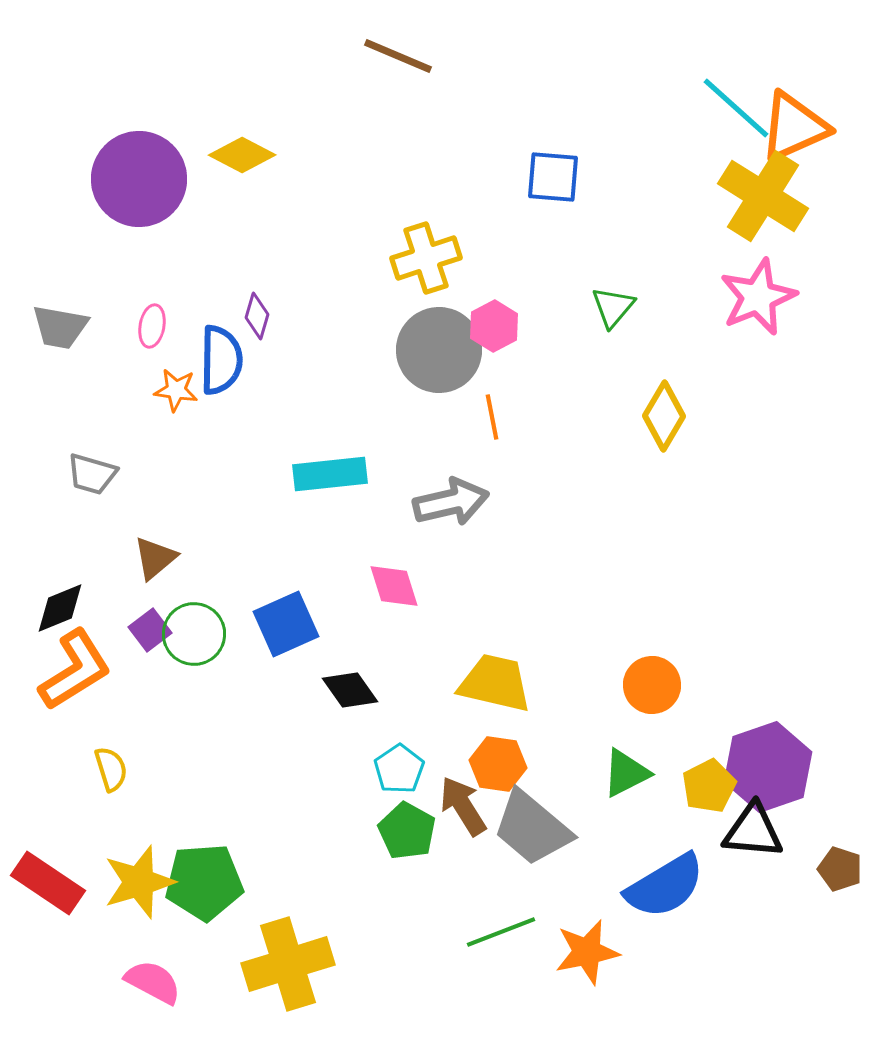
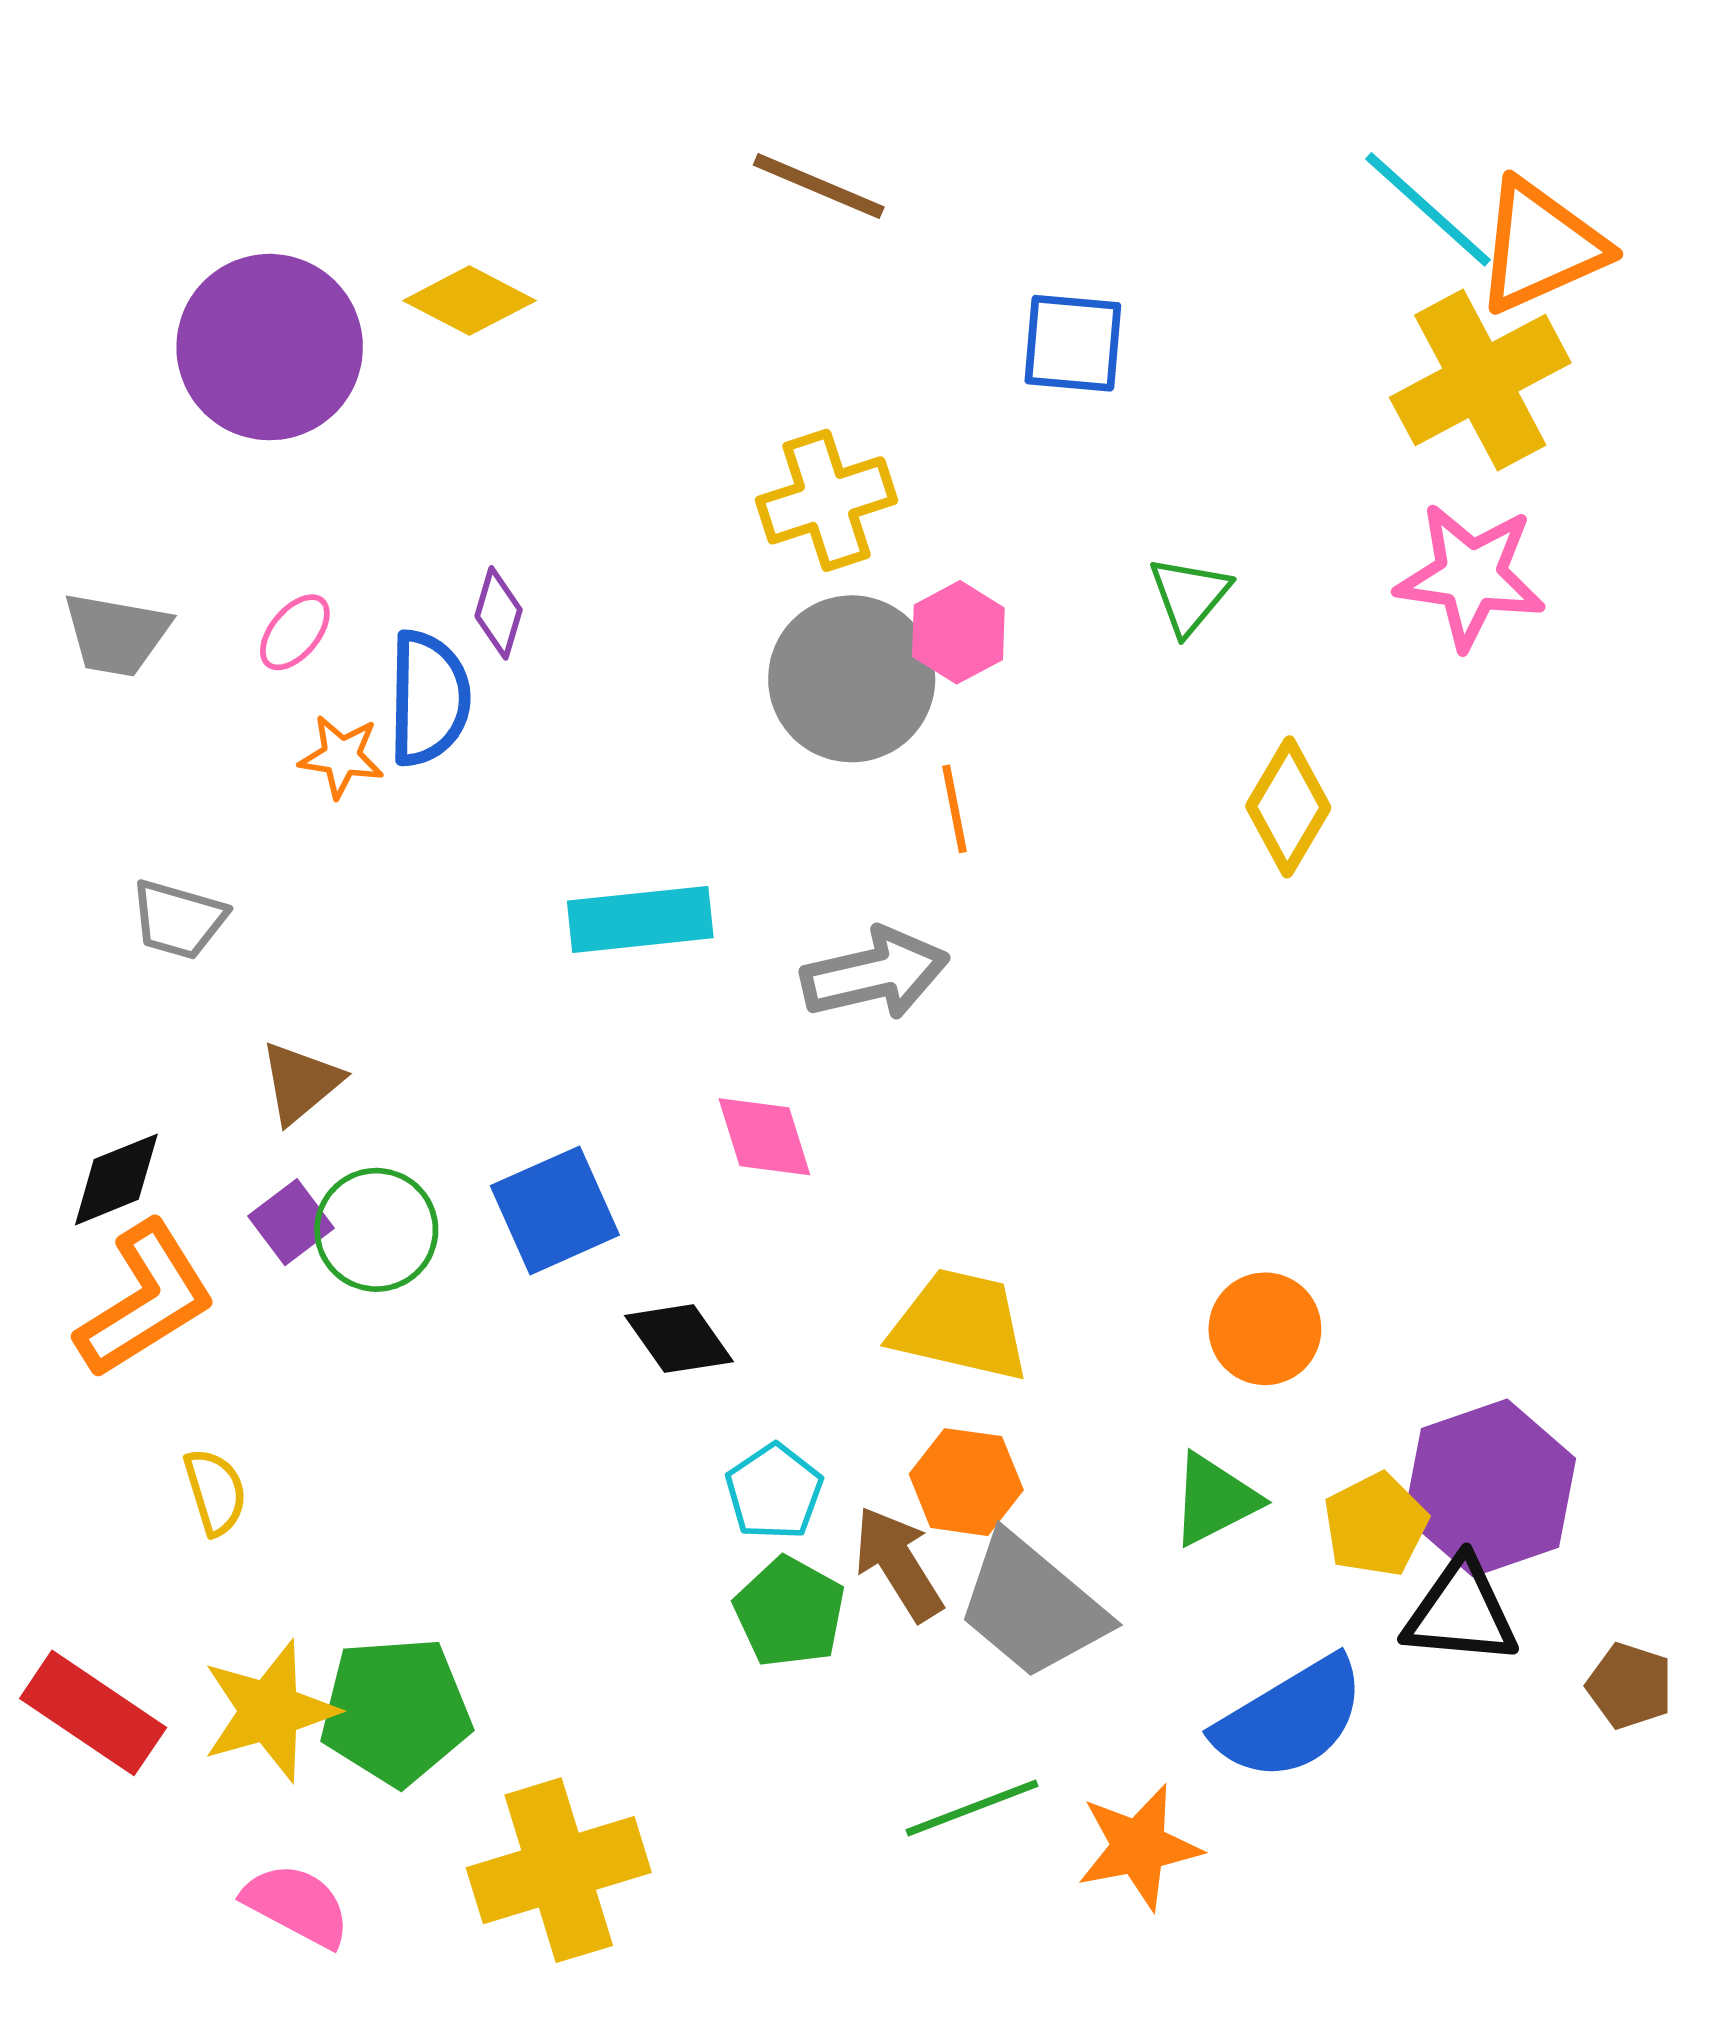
brown line: (398, 56) -> (819, 186), moved
yellow cross: (763, 196) -> (1480, 380), turned 30
pink star: (758, 297) -> (1471, 576), turned 30
pink ellipse: (152, 326) -> (295, 632), turned 30

